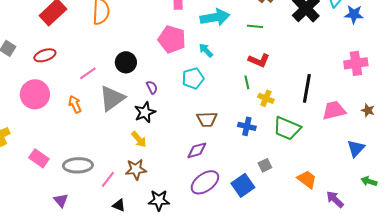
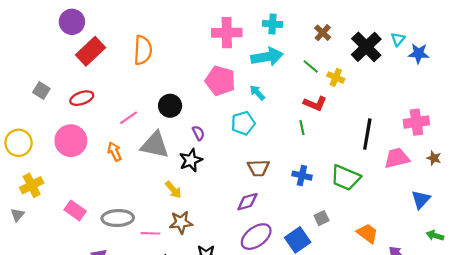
green line: (255, 26) -> (311, 66), turned 35
pink cross: (356, 63) -> (416, 122), moved
gray triangle: (112, 98) -> (155, 145), turned 48
yellow cross: (266, 98) -> (336, 77), moved
yellow arrow: (139, 139) -> (173, 190), moved
pink line: (108, 179) -> (150, 233), turned 54

